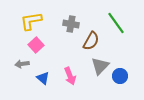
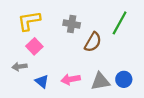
green line: (116, 23) -> (120, 23), turned 65
gray triangle: (100, 66) -> (100, 81), moved, turned 36
pink arrow: (70, 76) -> (71, 79), turned 102

